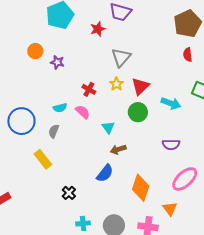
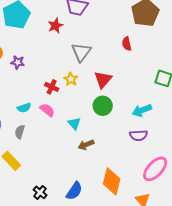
red semicircle: (188, 55) -> (127, 44), moved
yellow star: (116, 84) -> (71, 79), moved
cyan arrow: (171, 103) -> (142, 110), moved, turned 144
blue semicircle: (105, 173) -> (74, 191), moved

